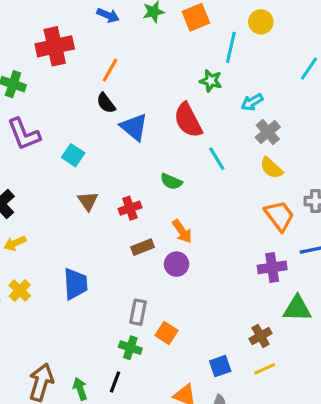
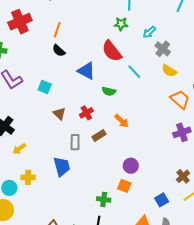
blue triangle: (134, 127) -> (86, 71), moved
purple circle: (177, 264) -> (131, 166), moved
yellow cross: (20, 290) -> (28, 177), turned -32
gray rectangle: (138, 312) -> (75, 142), moved

